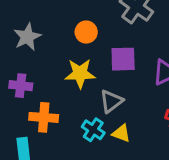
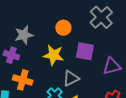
gray star: (27, 37) -> (24, 35), moved

